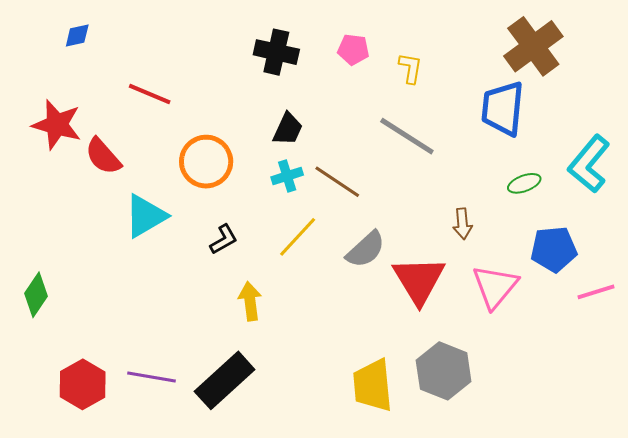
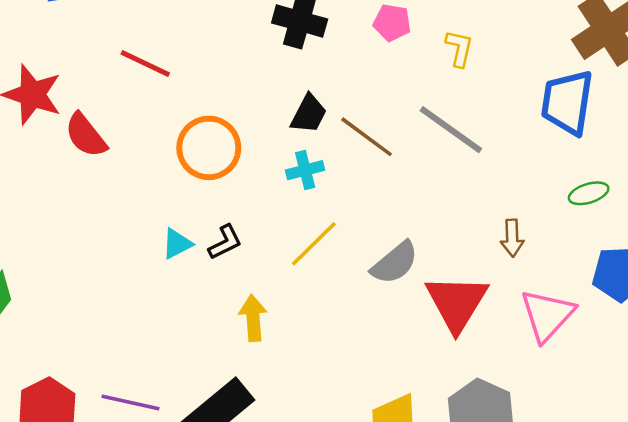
brown line: (337, 182) -> (367, 137), moved
cyan triangle: (145, 216) -> (177, 244), moved, size x0.6

